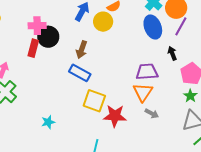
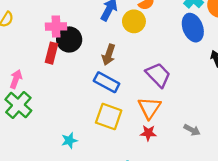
purple trapezoid: (147, 72) -> (158, 75), moved, turned 50
orange triangle: (143, 92) -> (149, 108), moved
yellow square: (94, 101) -> (109, 117), moved
red star: (115, 116) -> (148, 133), size x0.6

